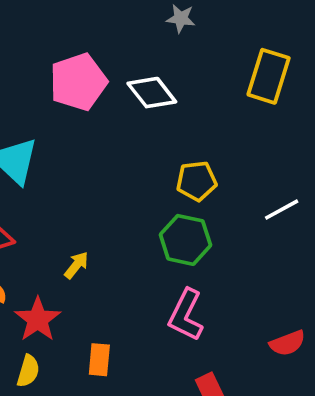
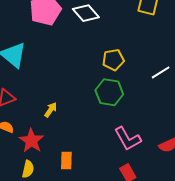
pink L-shape: (186, 315) -> (128, 139), moved, turned -52

